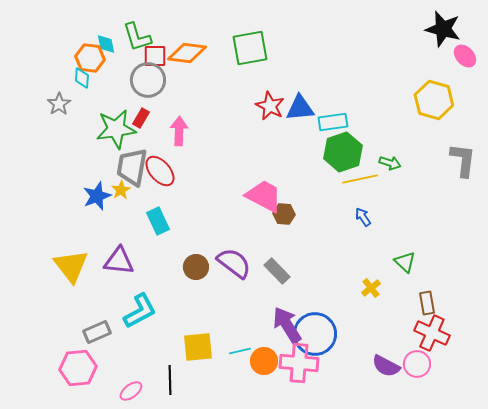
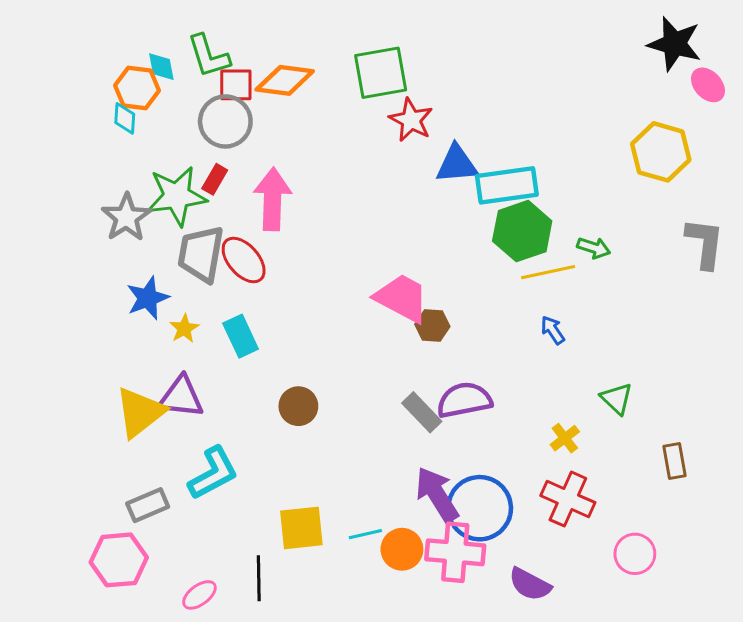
gray star: (59, 104) -> (126, 217), moved, size x1.4
red star: (270, 106) -> (411, 120), moved
cyan rectangle: (333, 122) -> (507, 185), size x1.4
pink arrow: (179, 131) -> (273, 199), size x1.4
yellow star: (121, 190) -> (184, 329), moved
purple semicircle: (234, 263) -> (464, 400), moved, turned -48
yellow triangle: (71, 266) -> (140, 412), moved, turned 30
brown rectangle: (427, 303) -> (674, 461), moved
red cross: (432, 333) -> (568, 499), moved
purple semicircle: (386, 366) -> (530, 584), moved

